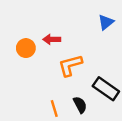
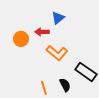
blue triangle: (106, 22) -> (58, 18), moved
orange L-shape: (70, 65) -> (57, 53), turned -125

